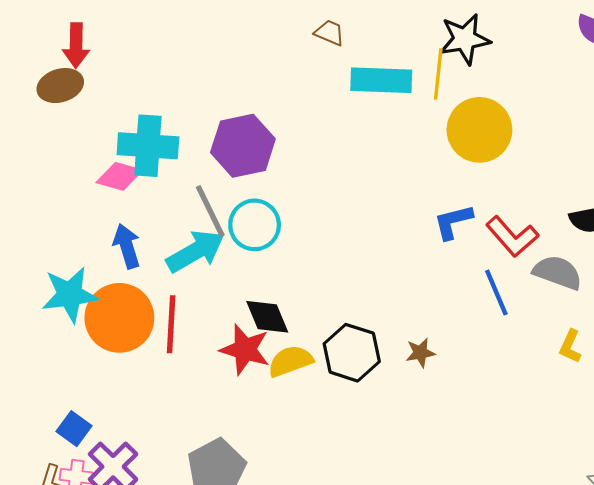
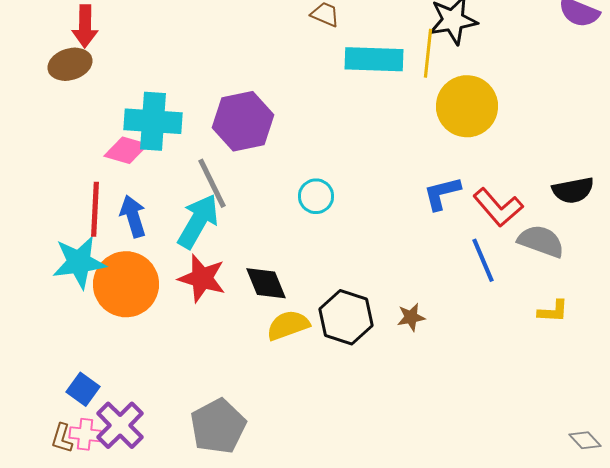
cyan circle: (255, 225) -> (316, 196), moved, size x0.7
cyan arrow: (195, 251) -> (198, 221), turned -30
red line: (171, 324) -> (95, 209), moved
yellow L-shape: (570, 346) -> (553, 311), turned -112
red star: (245, 350) -> (202, 278), moved

